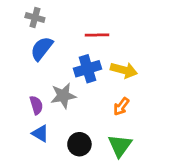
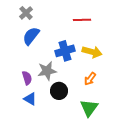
gray cross: (35, 18) -> (26, 13), turned 32
red line: (97, 35) -> (82, 20), moved
black circle: (79, 144) -> (59, 91), moved

